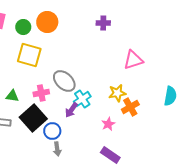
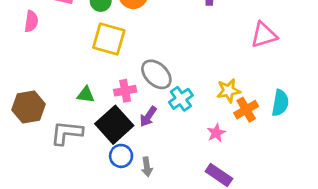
pink triangle: (133, 60) -> (264, 35), moved
cyan semicircle: (170, 96) -> (280, 103), moved
purple arrow: (71, 110) -> (148, 116), moved
blue circle: (52, 131) -> (121, 156), moved

